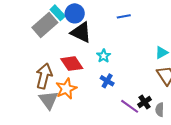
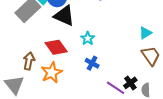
brown arrow: (44, 76) -> (29, 61), size x0.7
gray triangle: (48, 100) -> (14, 85), moved

